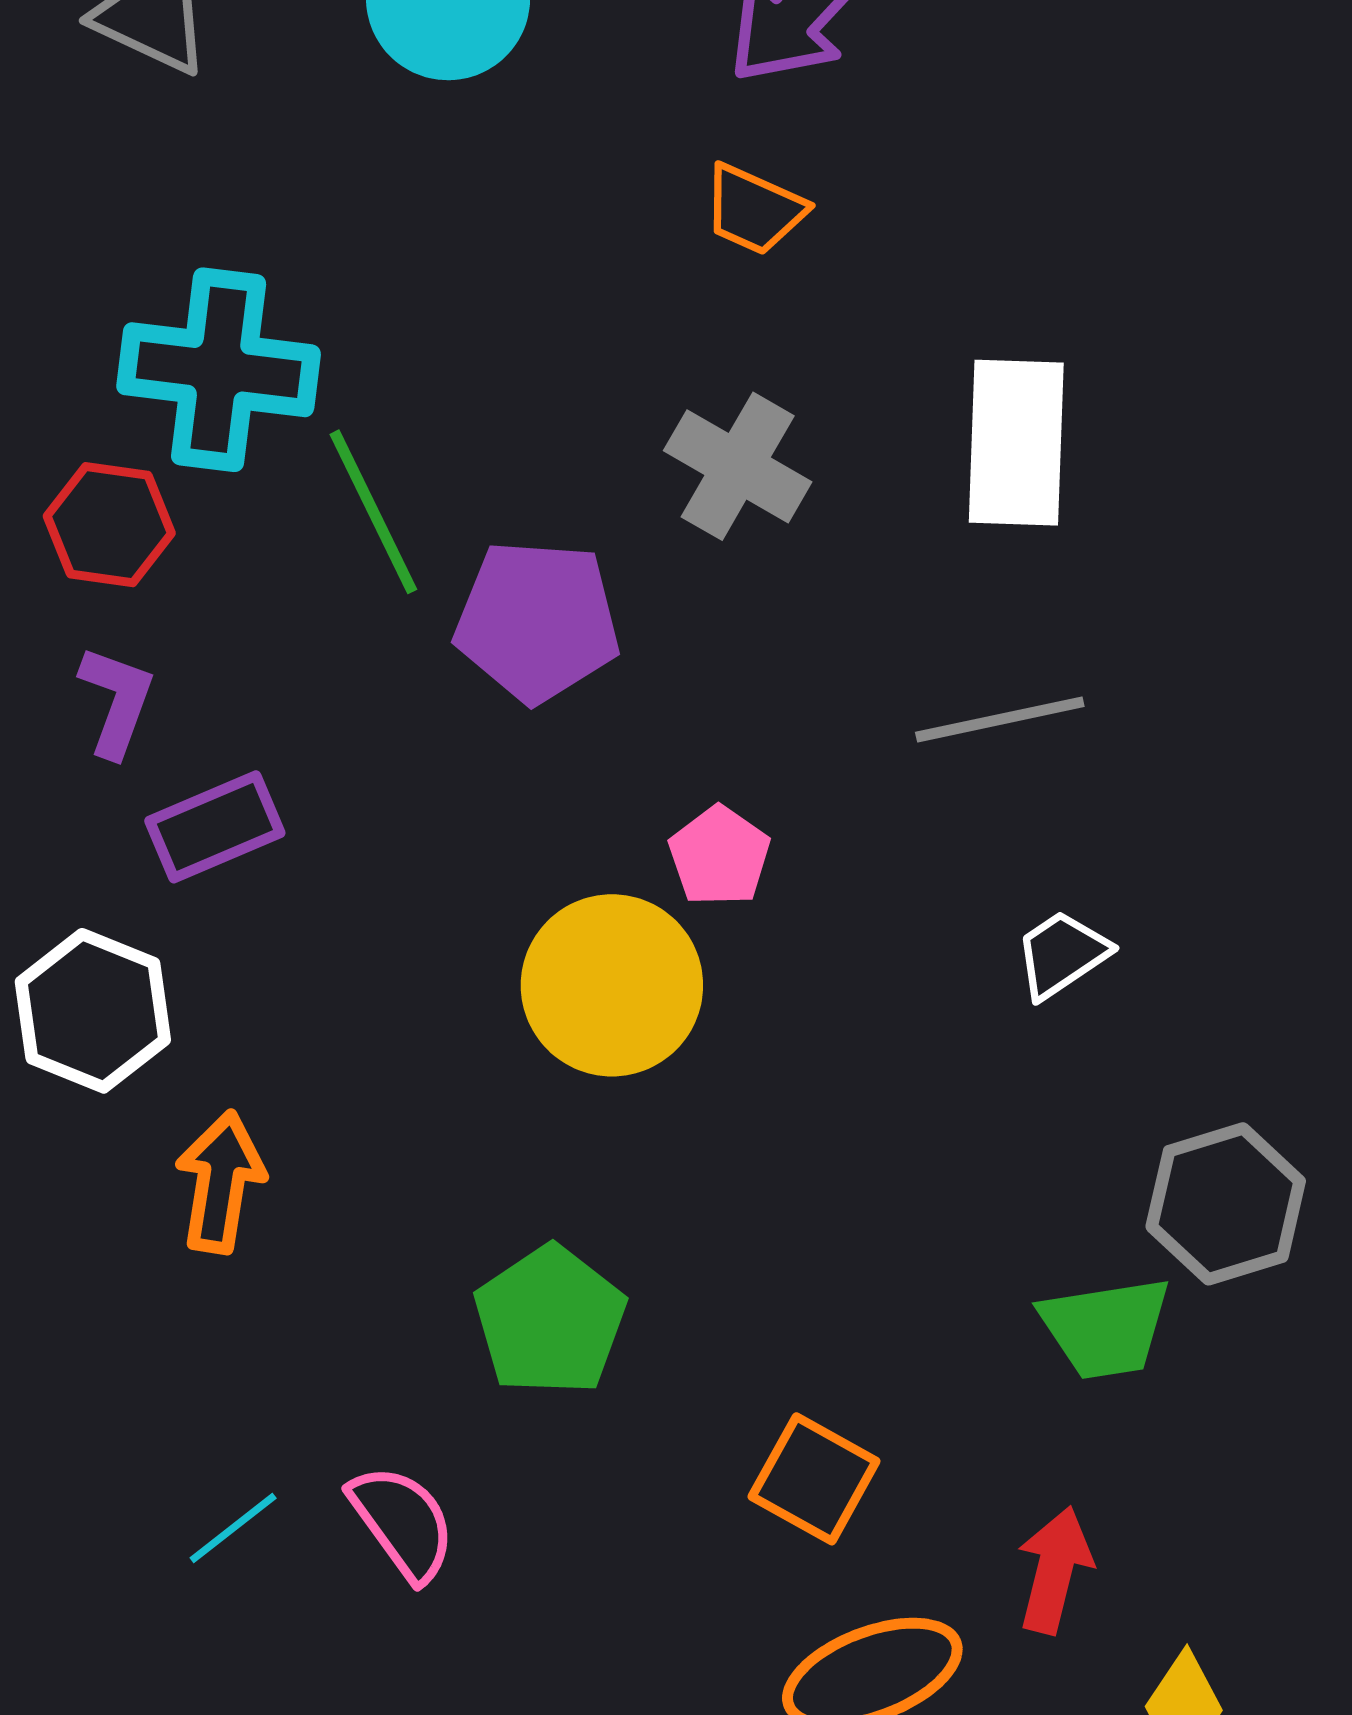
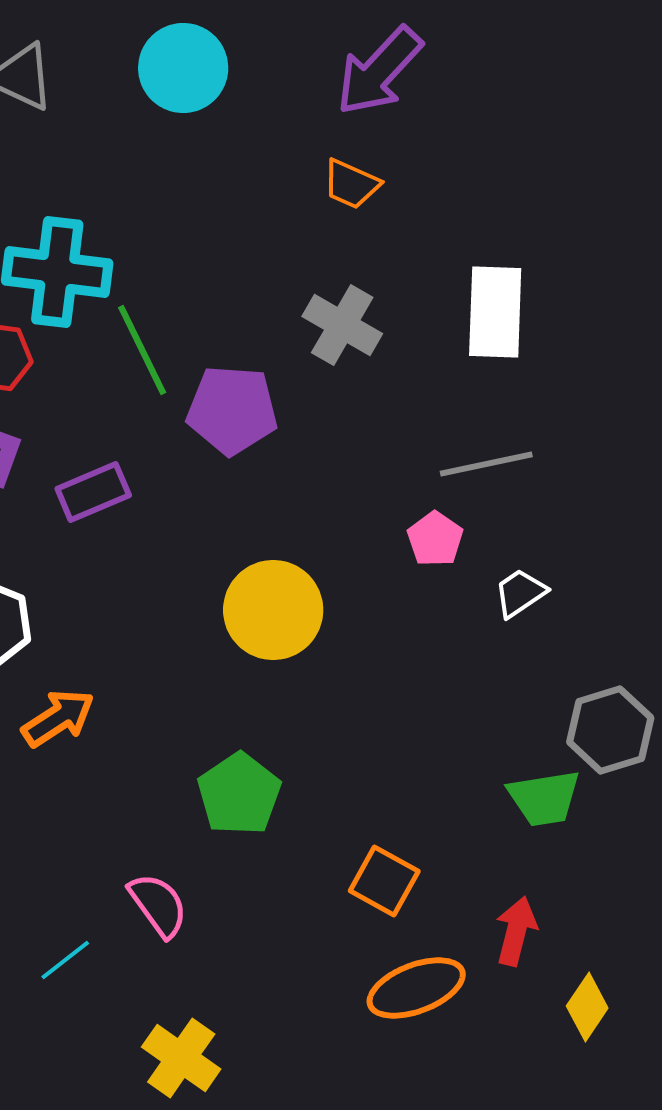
purple rectangle: (215, 827) -> (93, 492), moved
pink pentagon: (719, 856) -> (435, 539), moved
orange arrow: (220, 1182) -> (58, 718), turned 48
cyan line: (233, 1528) -> (65, 960), moved

